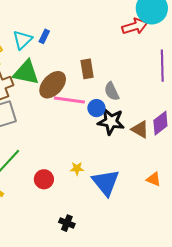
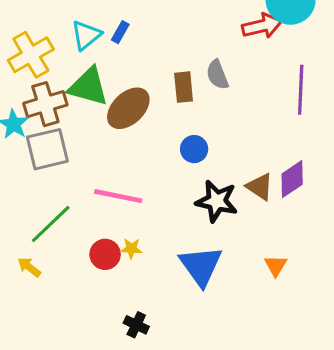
gray semicircle: (112, 91) -> (217, 75), moved
pink line: (69, 100) -> (118, 196), moved
black star: (111, 122) -> (217, 201), moved
yellow star: (77, 169) -> (131, 249), moved
orange triangle: (154, 179) -> (276, 266), turned 35

